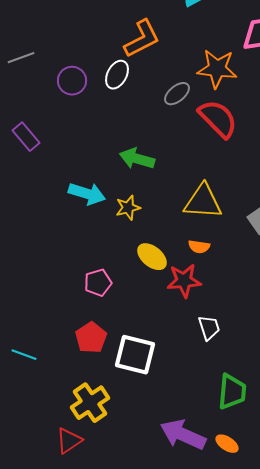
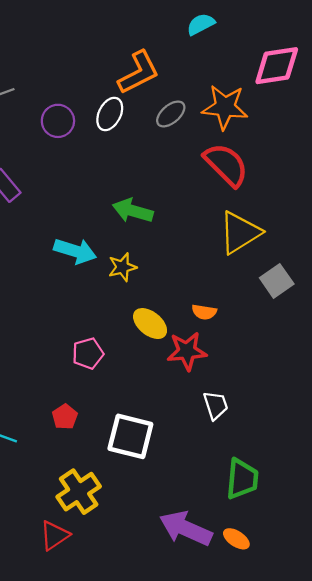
gray ellipse: (177, 94) -> (171, 114), moved
yellow triangle: (203, 202) -> (240, 233), moved, turned -36
red pentagon: (91, 338) -> (65, 417), moved, size x0.7

